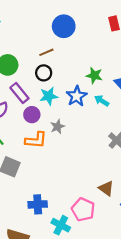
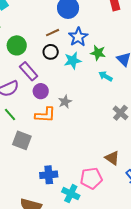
cyan star: (49, 96) -> (73, 61), moved
blue star: (77, 96) -> (78, 37), moved
pink pentagon: (83, 209) -> (91, 178), turned -30

